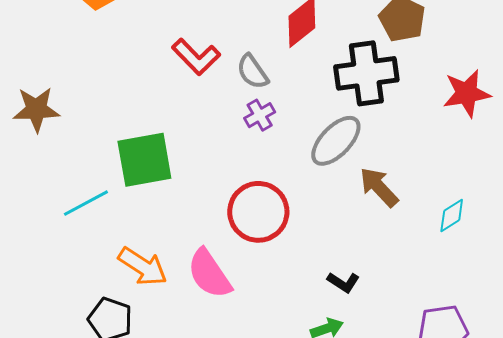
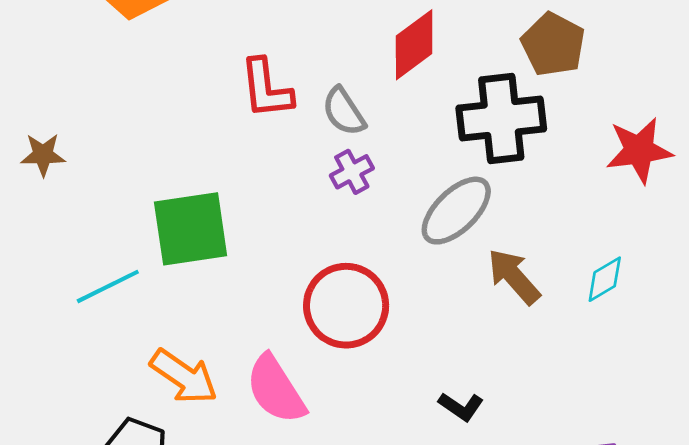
red L-shape: (196, 57) -> (266, 89), turned 36
brown star: (36, 109) -> (43, 155), size x0.7
cyan diamond: (452, 215) -> (605, 279), moved

